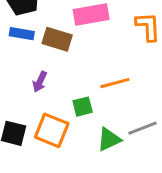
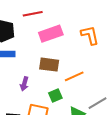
brown rectangle: (57, 39) -> (49, 65), moved

